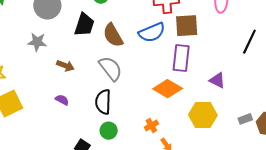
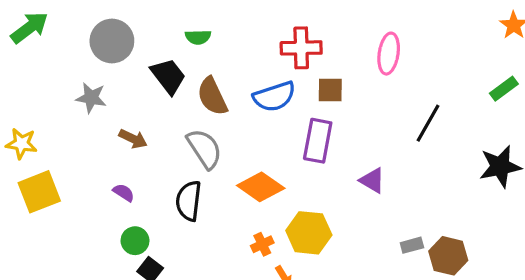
black trapezoid: (84, 25) -> (168, 76), turned -60
brown square: (187, 26) -> (330, 90), size x0.7
orange diamond: (168, 89) -> (261, 187), moved
yellow hexagon: (203, 115) -> (309, 233), moved
green circle: (109, 131) -> (135, 241), moved

